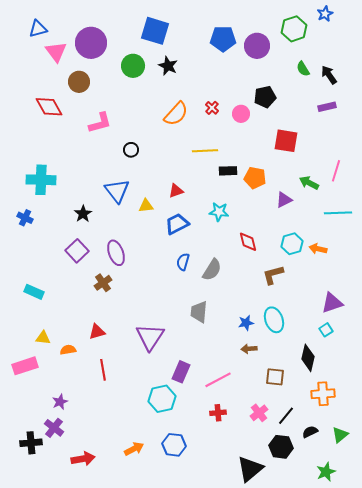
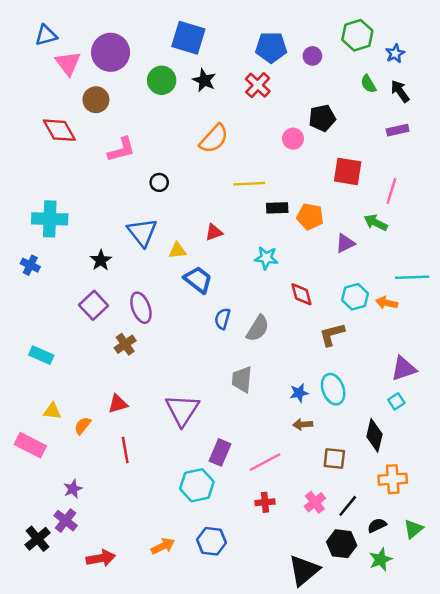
blue star: (325, 14) -> (395, 54), moved
purple circle: (257, 46) -> (312, 56), size x0.6
red cross: (212, 108) -> (258, 85), moved, size x1.5
pink line: (336, 171) -> (391, 191), moved
cyan line: (338, 213) -> (412, 277), moved
blue trapezoid: (177, 224) -> (198, 280), moved, turned 65
orange semicircle: (68, 350) -> (83, 426), turned -42
pink rectangle: (25, 366) -> (30, 445), turned 45
black cross: (31, 443) -> (38, 539), turned -35
green star: (326, 472) -> (381, 559), moved

